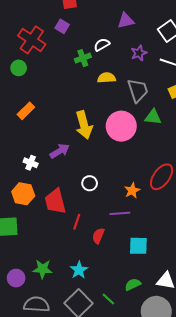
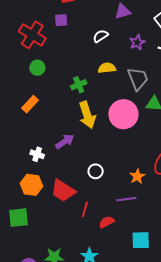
purple square: (62, 26) -> (61, 20), turned -32
green cross: (83, 58) -> (79, 85), moved
green circle: (19, 68) -> (37, 68), moved
red trapezoid: (55, 201) -> (63, 191), turned -40
red semicircle: (98, 236) -> (107, 222), turned 42
cyan square: (138, 246) -> (141, 240), moved

